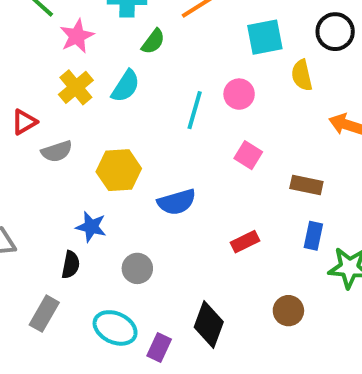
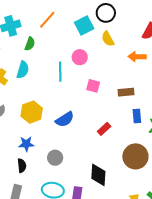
black circle: (335, 32) -> (106, 13), moved
brown circle: (288, 311) -> (135, 156), size x1.6

